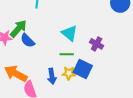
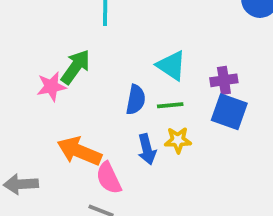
blue semicircle: (27, 41) -> (136, 100), moved, turned -119
purple cross: (97, 44) -> (224, 80), turned -32
blue square: (83, 69) -> (229, 112), moved

